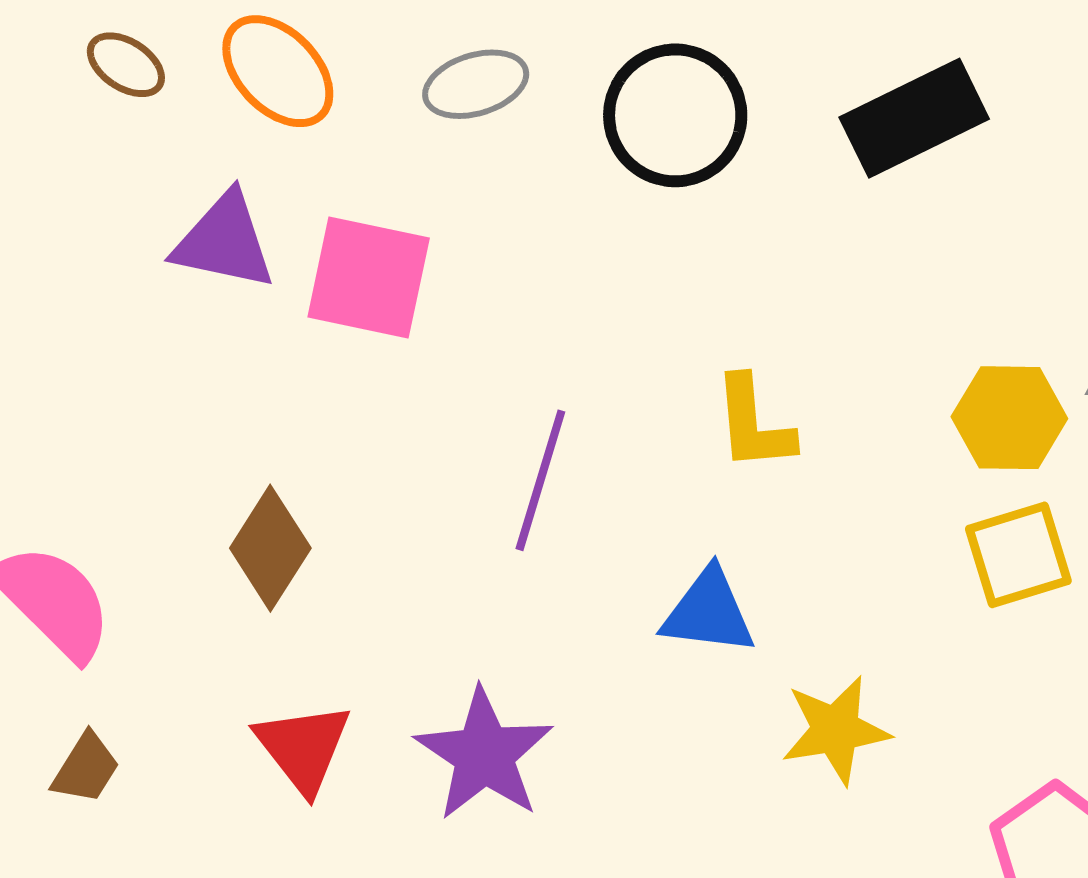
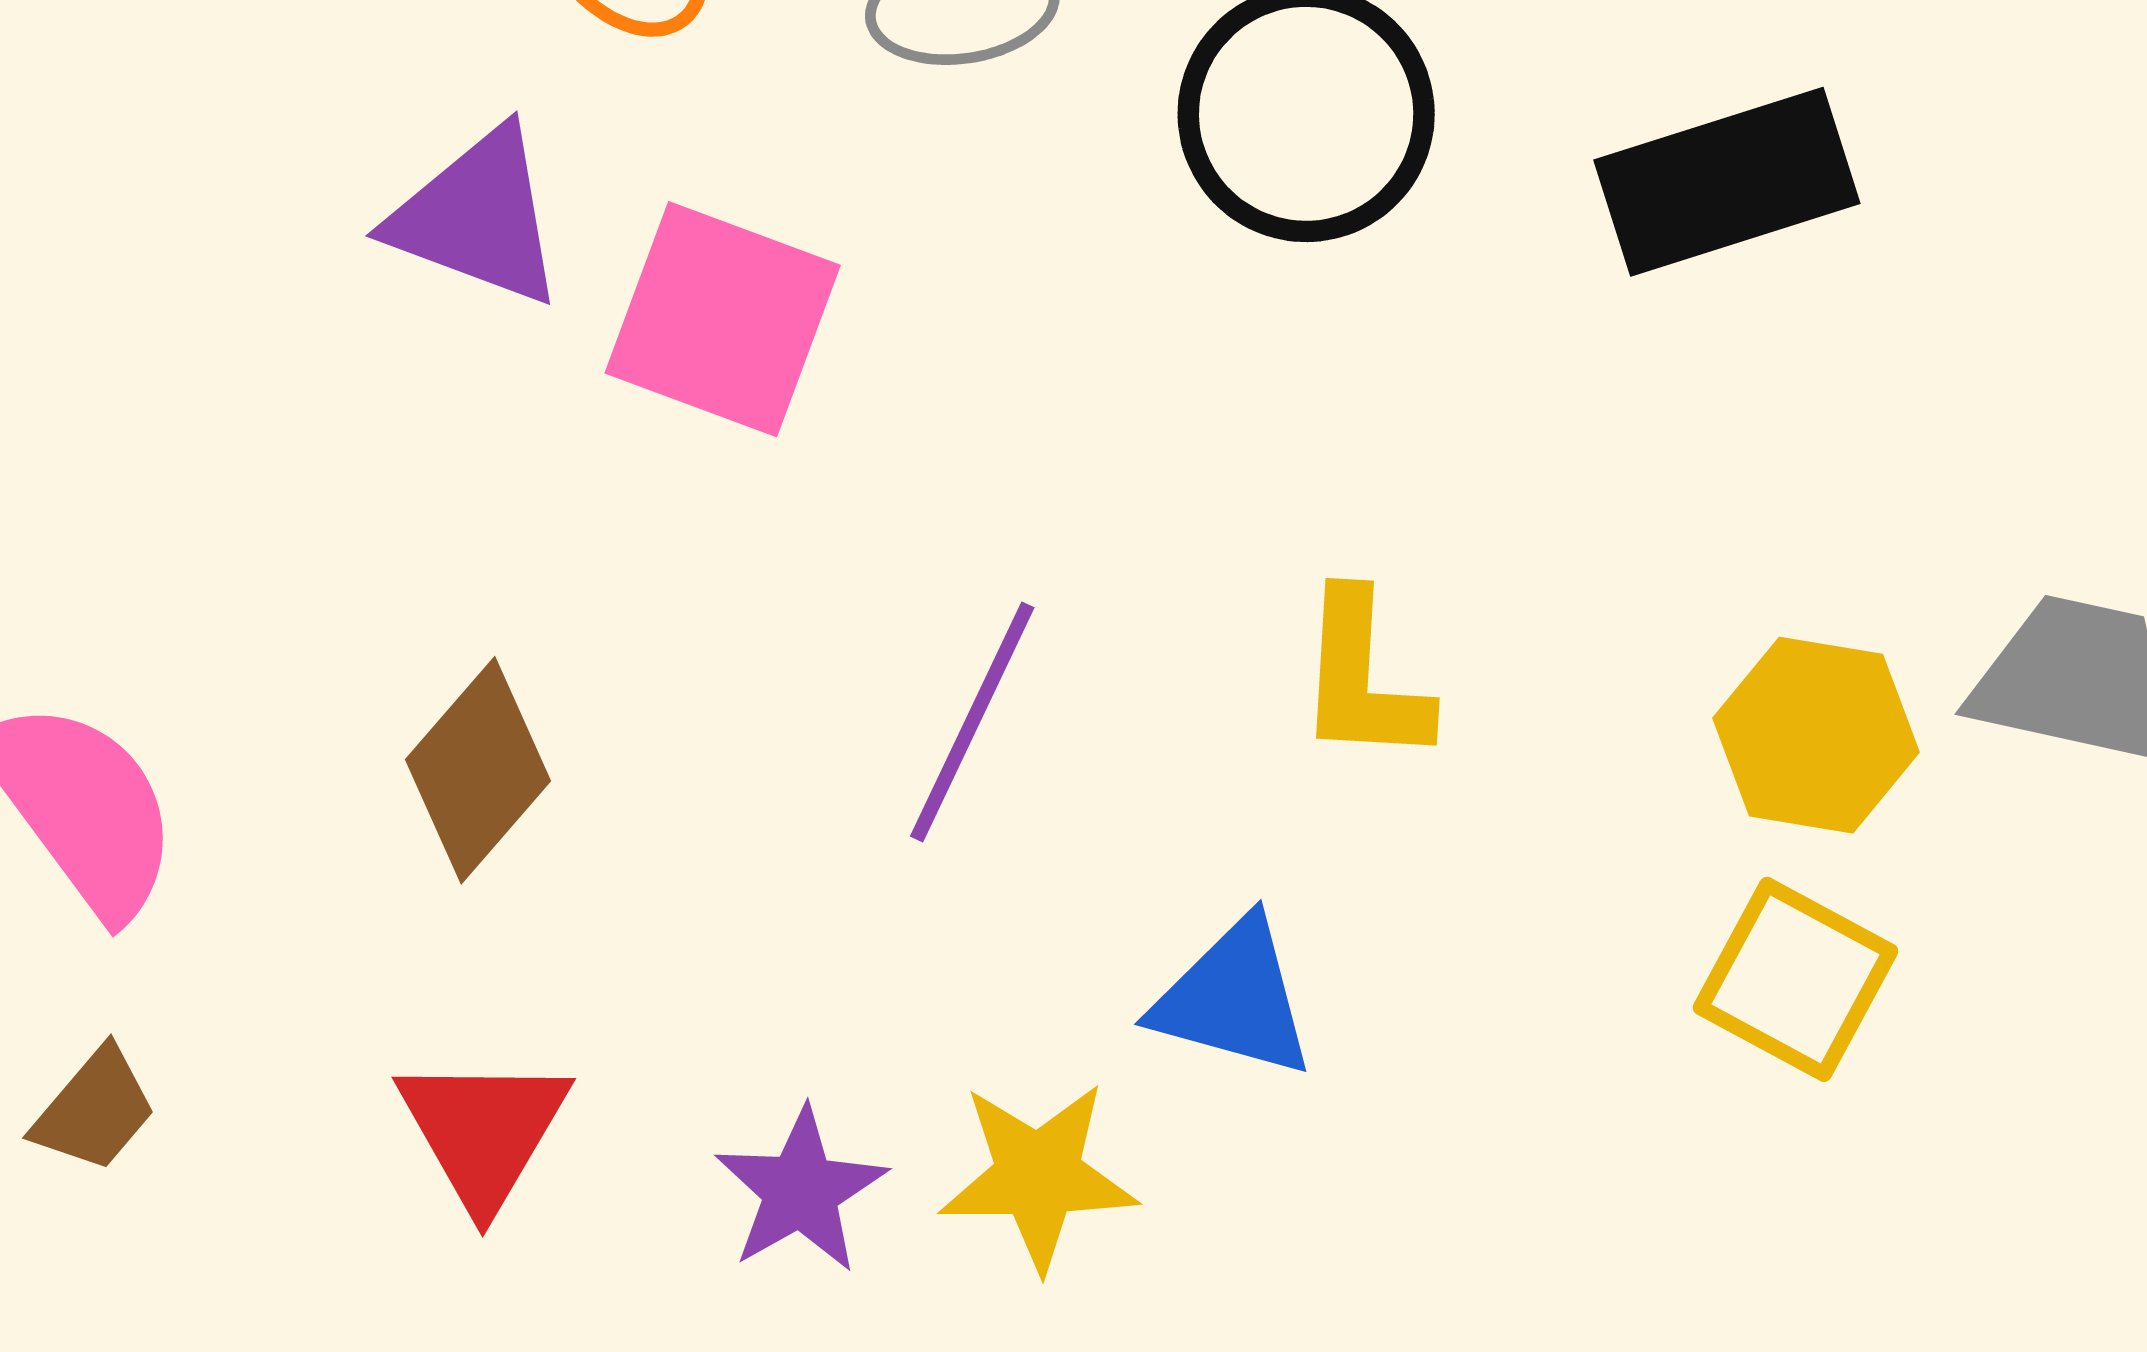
yellow square: (1018, 555) -> (1795, 979), turned 37
yellow star: (836, 730) -> (1038, 1176), moved
purple star: (484, 754) -> (801, 1191), size x0.7

